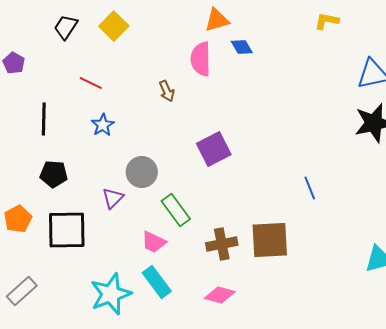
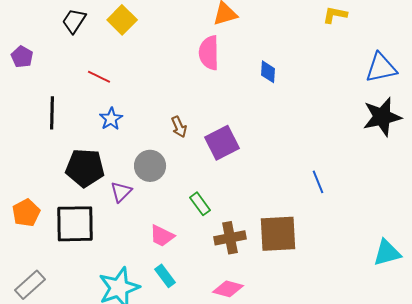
blue diamond: (242, 47) -> (268, 72), moved, turned 35
brown arrow: (167, 91) -> (179, 127), moved
black pentagon: (54, 174) -> (85, 168), moved, size x1.4
green rectangle: (176, 210) -> (200, 204), moved, size x0.7
cyan rectangle: (157, 282) -> (165, 276), size x0.7

